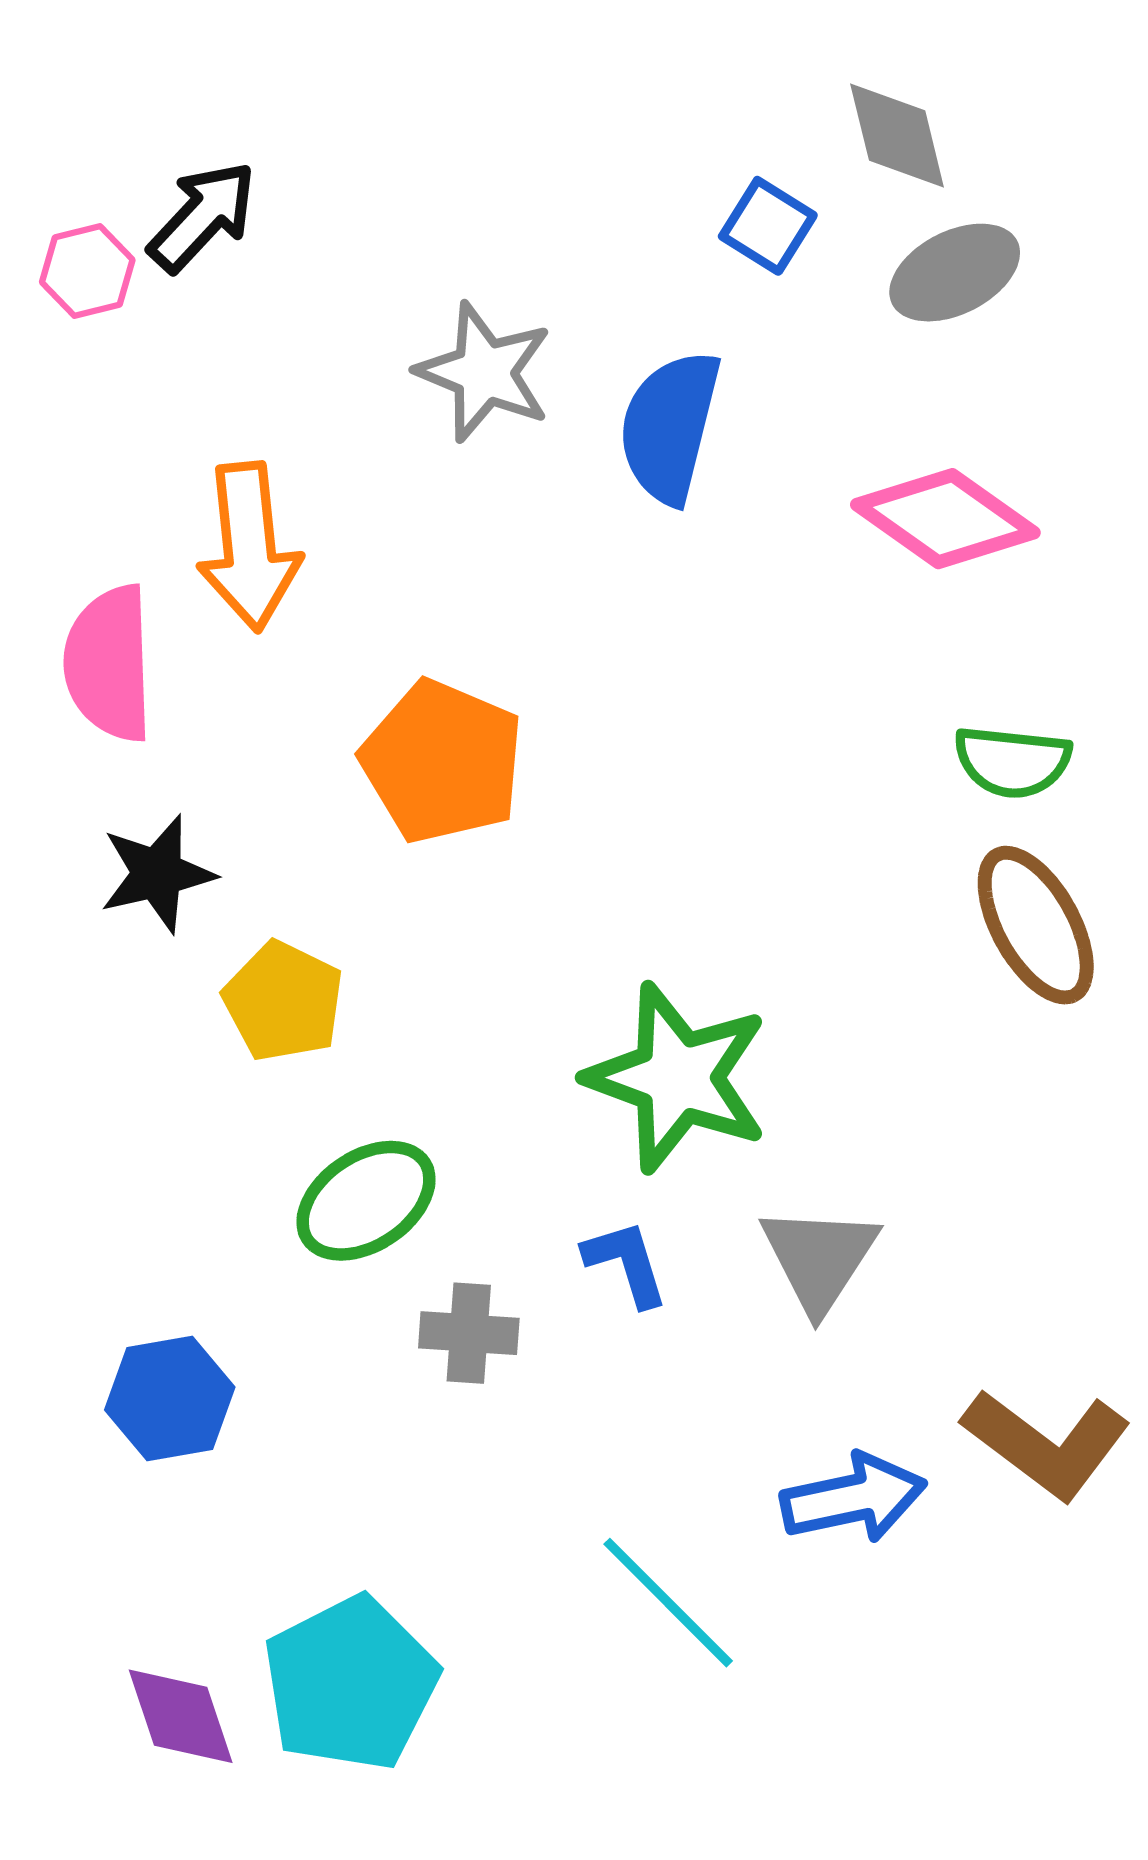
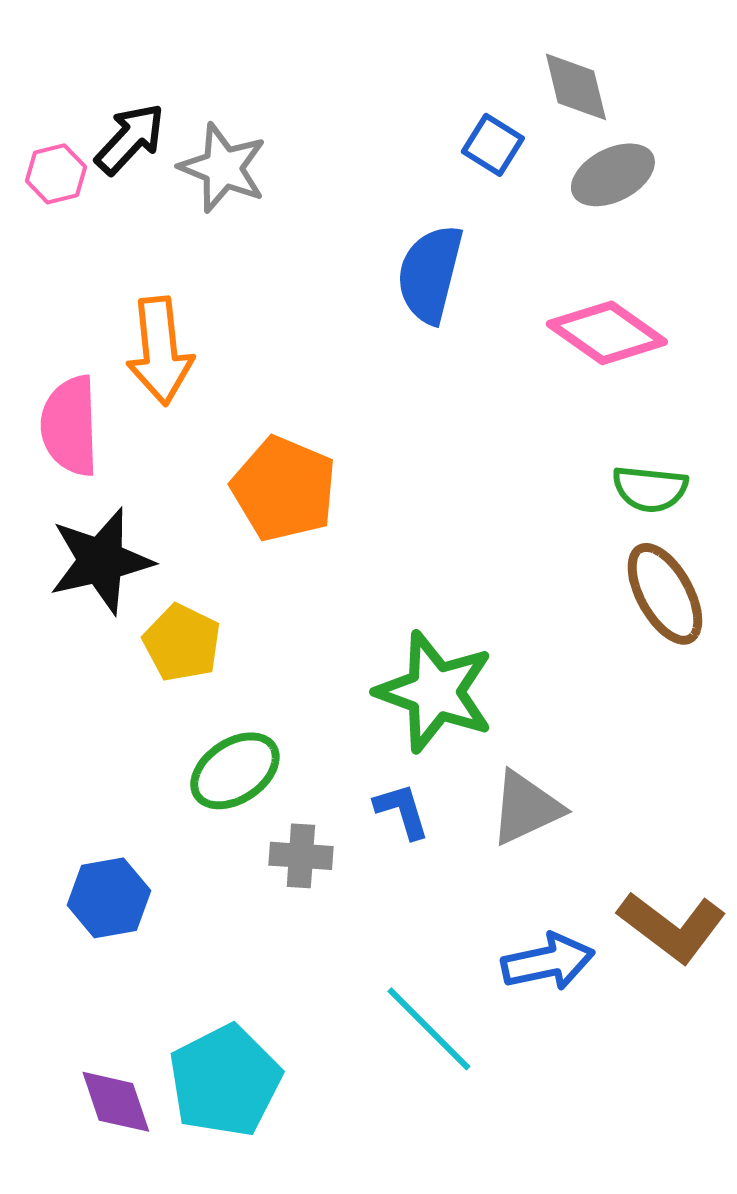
gray star: (484, 372) -> (223, 168), moved
black star: (157, 874) -> (101, 561), size x1.4
gray triangle: (819, 1258) -> (526, 808), turned 32

